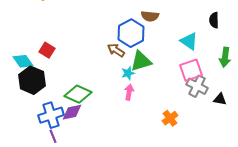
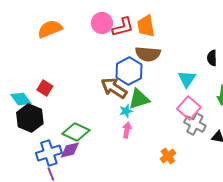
brown semicircle: (150, 16) -> (148, 54), size x1.4
cyan triangle: (189, 41) -> (187, 79), turned 30
brown arrow: (116, 50) -> (114, 88), size x1.5
pink square: (191, 70) -> (189, 108), turned -30

